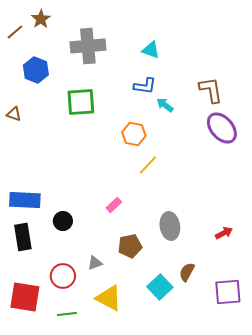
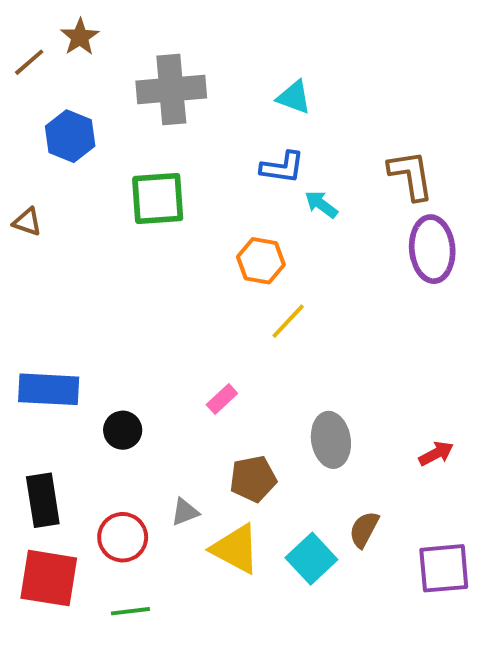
purple ellipse: (222, 128) -> (432, 249), turned 36
black rectangle: (23, 237) -> (43, 500), moved
yellow triangle: (109, 298) -> (236, 549), moved

